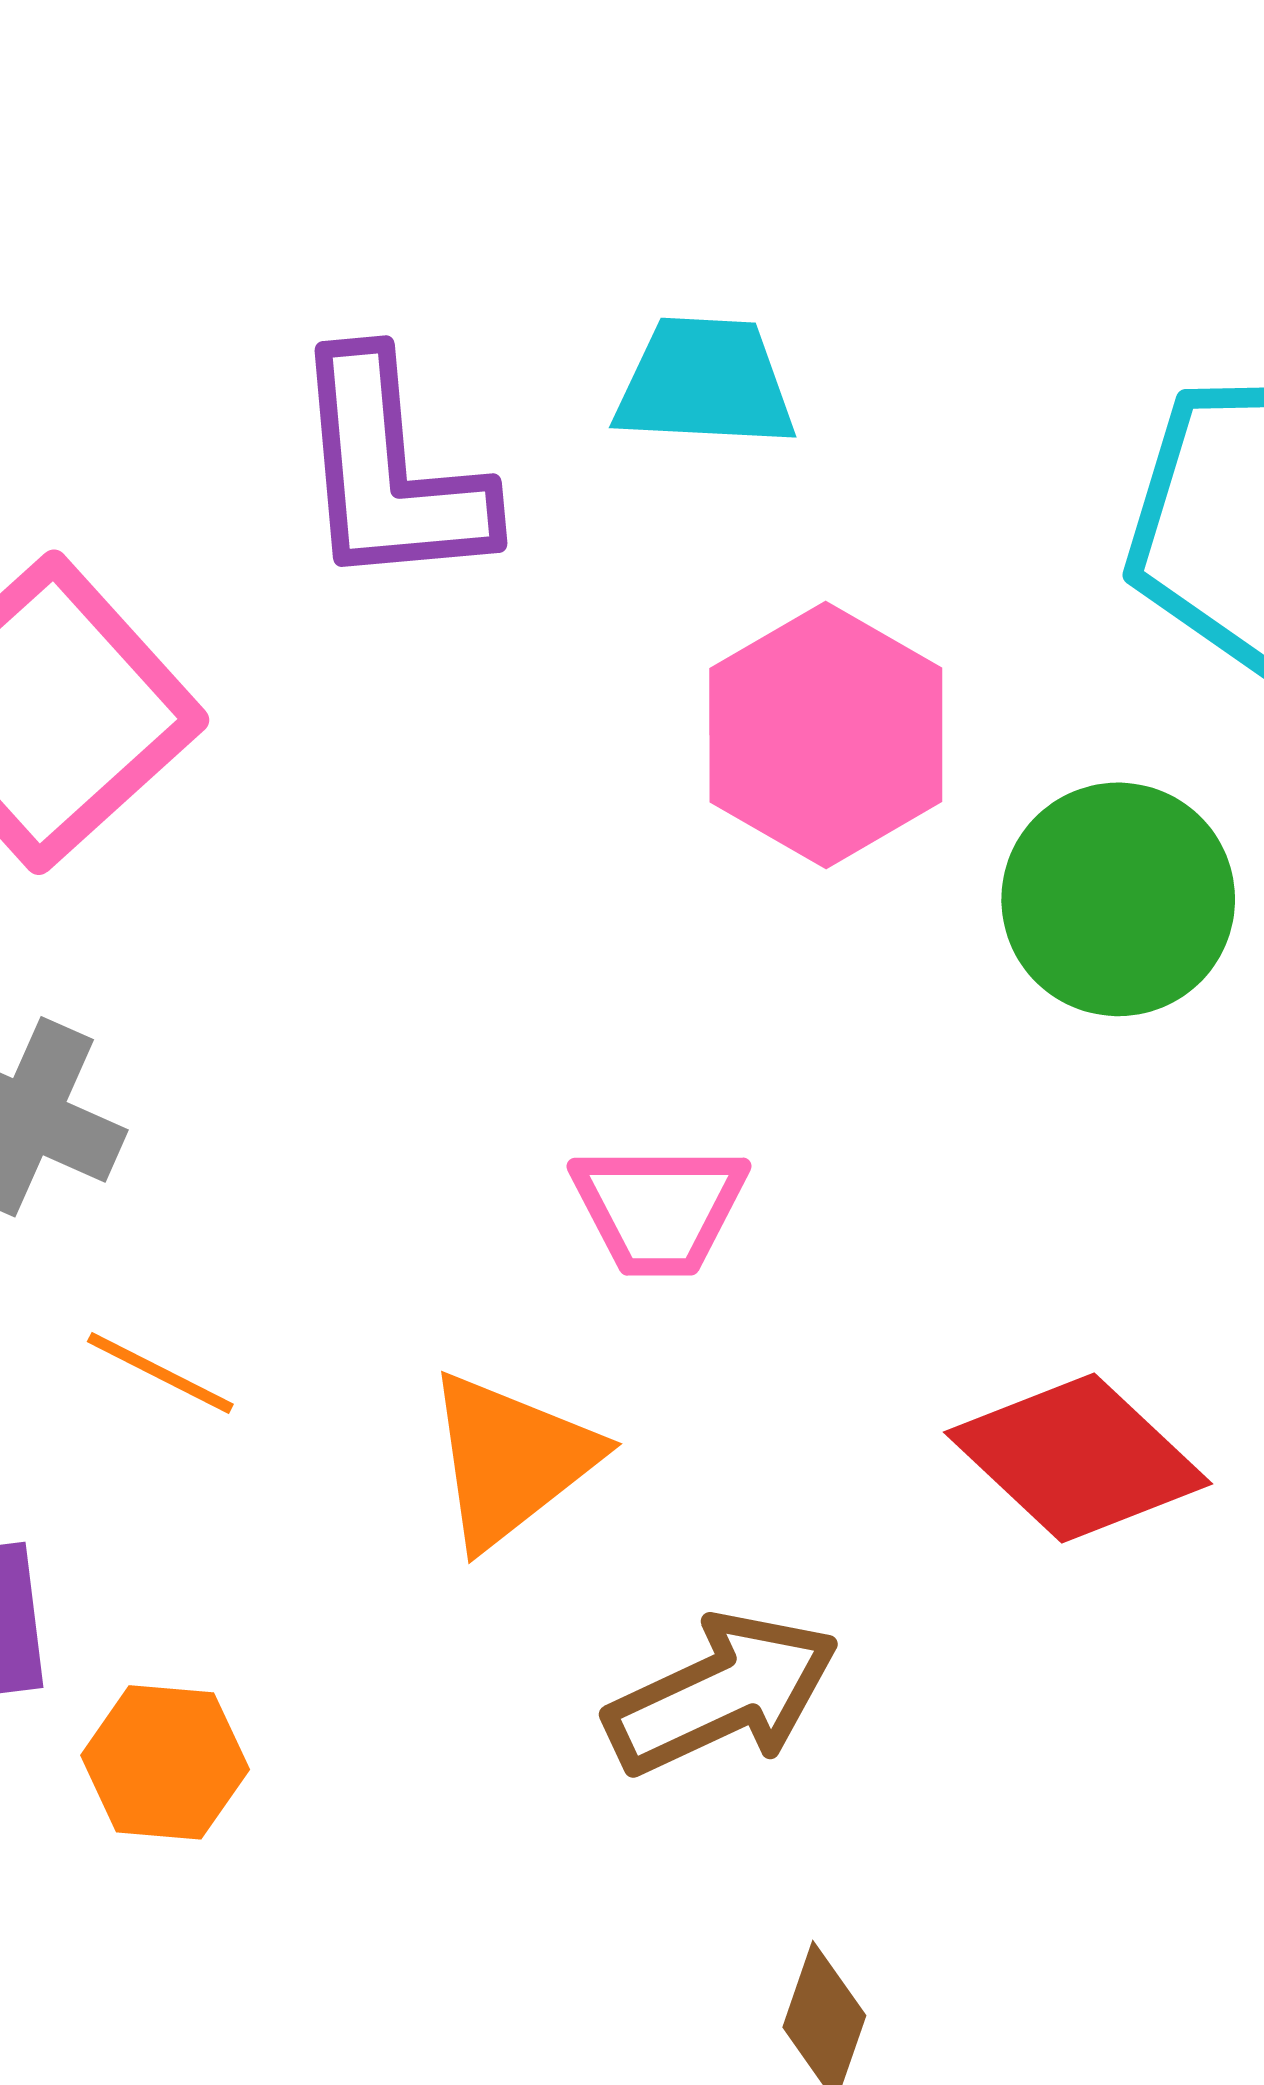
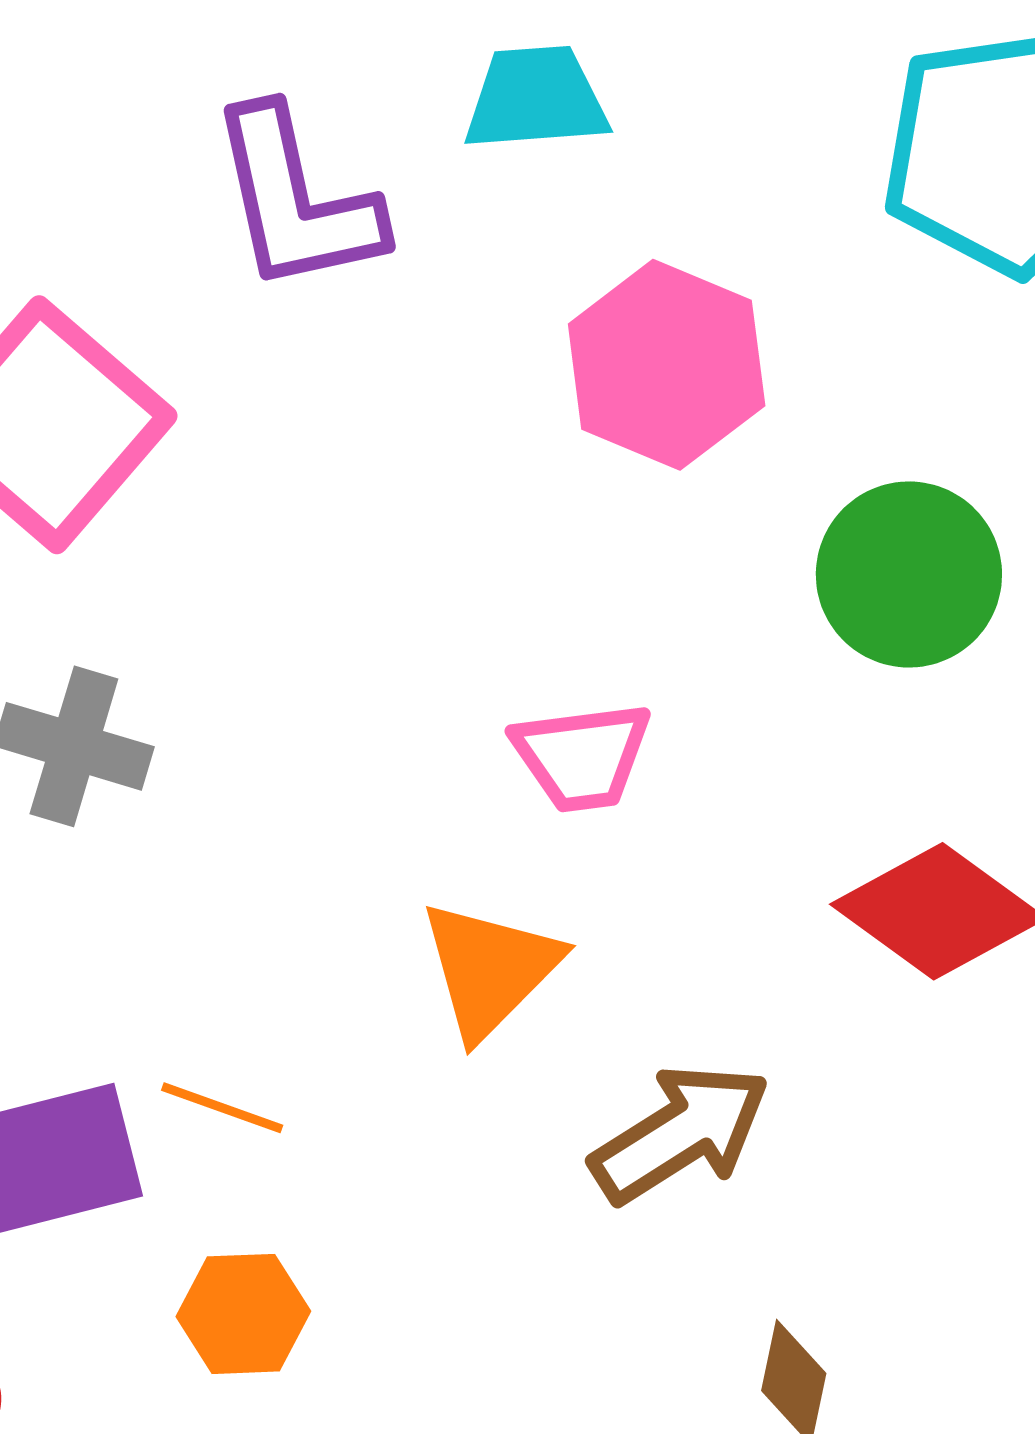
green circle: (1118, 899) -> (909, 574), moved
orange line: (160, 1373) -> (222, 1108), moved
orange hexagon: (165, 1762) -> (243, 1314), moved

